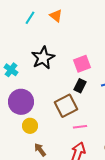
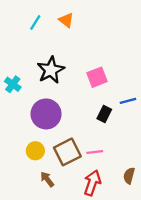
black rectangle: (80, 86) -> (104, 114), moved
purple circle: (21, 102) -> (46, 114), moved
brown square: (66, 106) -> (67, 152), moved

